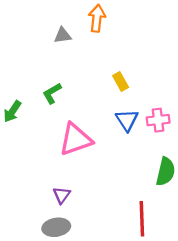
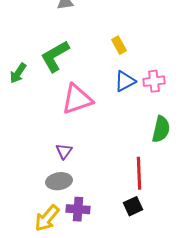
green L-shape: (52, 93) -> (55, 56), size x1.6
blue triangle: (127, 120) -> (125, 81), turned 35

